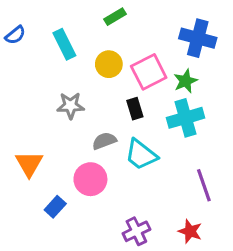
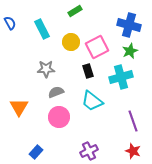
blue semicircle: (15, 35) -> (10, 23), turned -80
green star: (185, 81) -> (130, 51), moved
gray semicircle: (104, 141) -> (56, 92), moved
blue rectangle: (55, 207) -> (36, 152), moved
red star: (190, 231) -> (133, 151), moved

